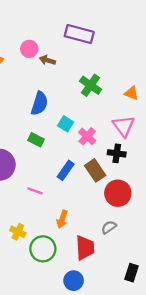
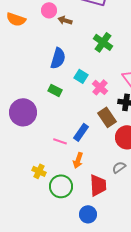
blue rectangle: (66, 170) -> (81, 132), moved
pink line: (35, 191) -> (60, 141), moved

